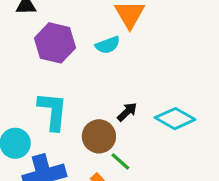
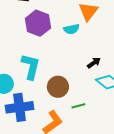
black arrow: (127, 112) -> (94, 63), moved
green line: (120, 161) -> (78, 106), moved, turned -64

